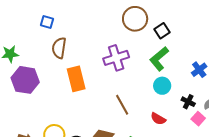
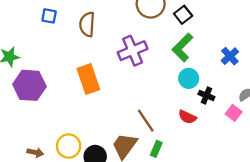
brown semicircle: (59, 48) -> (87, 24), moved
black cross: (188, 102) -> (206, 95), moved
brown line: (122, 105) -> (146, 121), moved

